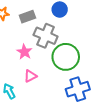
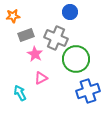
gray rectangle: (27, 17) -> (26, 35), moved

